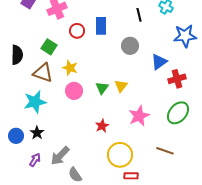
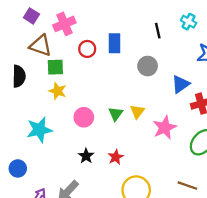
green square: (49, 47) -> (55, 67), turned -35
yellow star: (70, 68) -> (58, 91), moved
brown triangle: (43, 73) -> (41, 46), moved
pink star: (139, 116) -> (165, 127), moved
black star: (37, 133) -> (86, 156), moved

